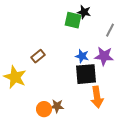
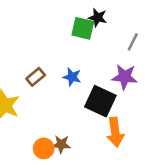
blue star: (82, 56) -> (72, 77), moved
black square: (86, 74) -> (100, 101), turned 30

